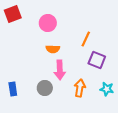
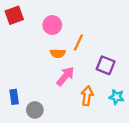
orange line: (86, 39) -> (78, 42), moved
pink arrow: (60, 70) -> (65, 76), turned -138
gray circle: (45, 88) -> (35, 110), moved

